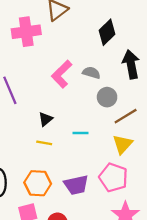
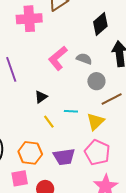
yellow line: (44, 143) -> (49, 122), moved, turned 40
yellow triangle: (123, 144) -> (96, 122), moved

